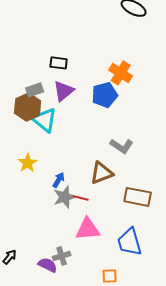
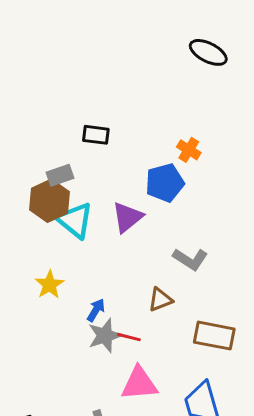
orange cross: (121, 73) -> (189, 150), size x0.7
purple triangle: (64, 91) -> (127, 217), moved
brown triangle: (102, 173) -> (160, 300), size x0.7

